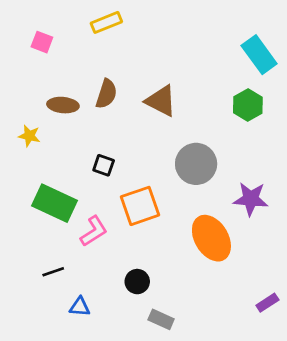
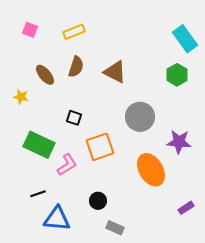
yellow rectangle: (106, 22) -> (74, 32), moved
brown ellipse: (63, 105) -> (45, 75), turned 45
purple rectangle: (267, 303) -> (186, 208), moved
blue triangle: (80, 307) -> (57, 219), size x1.8

